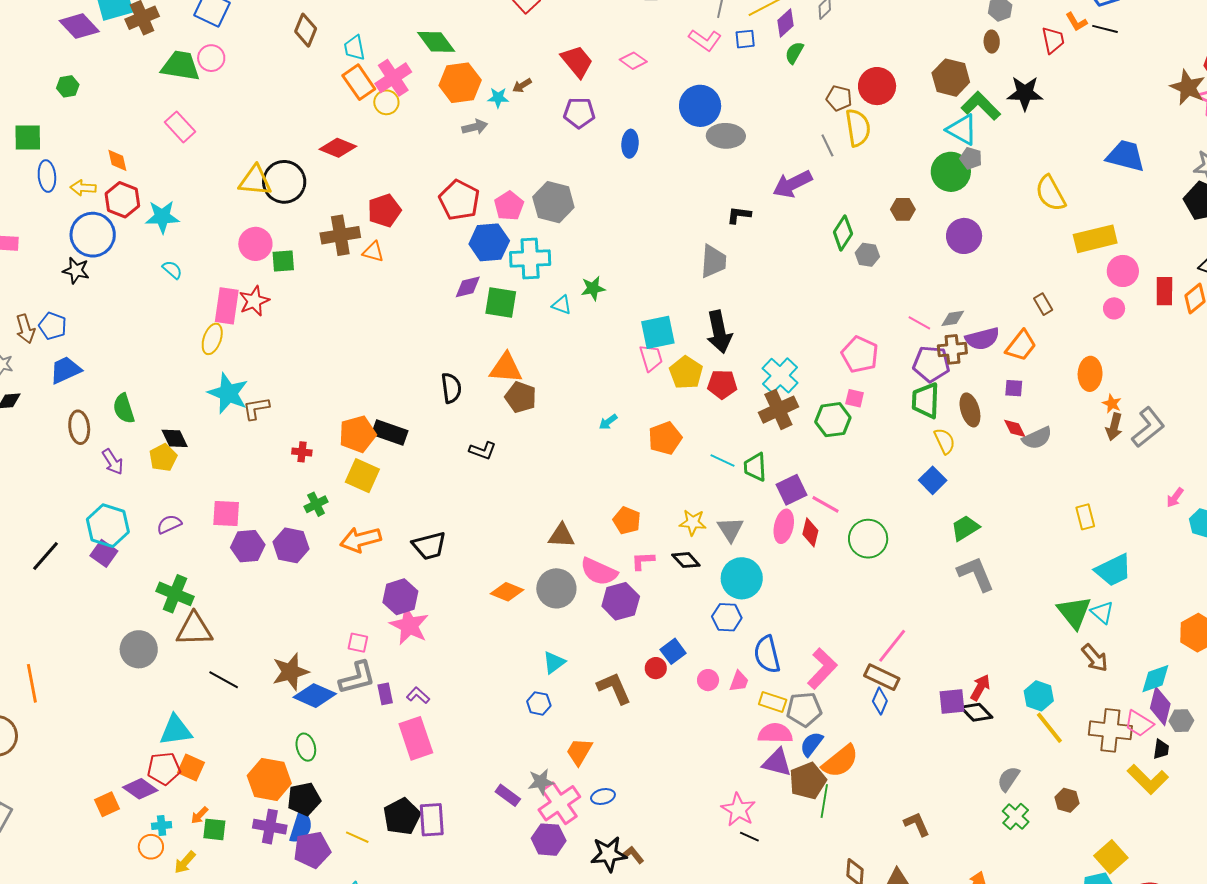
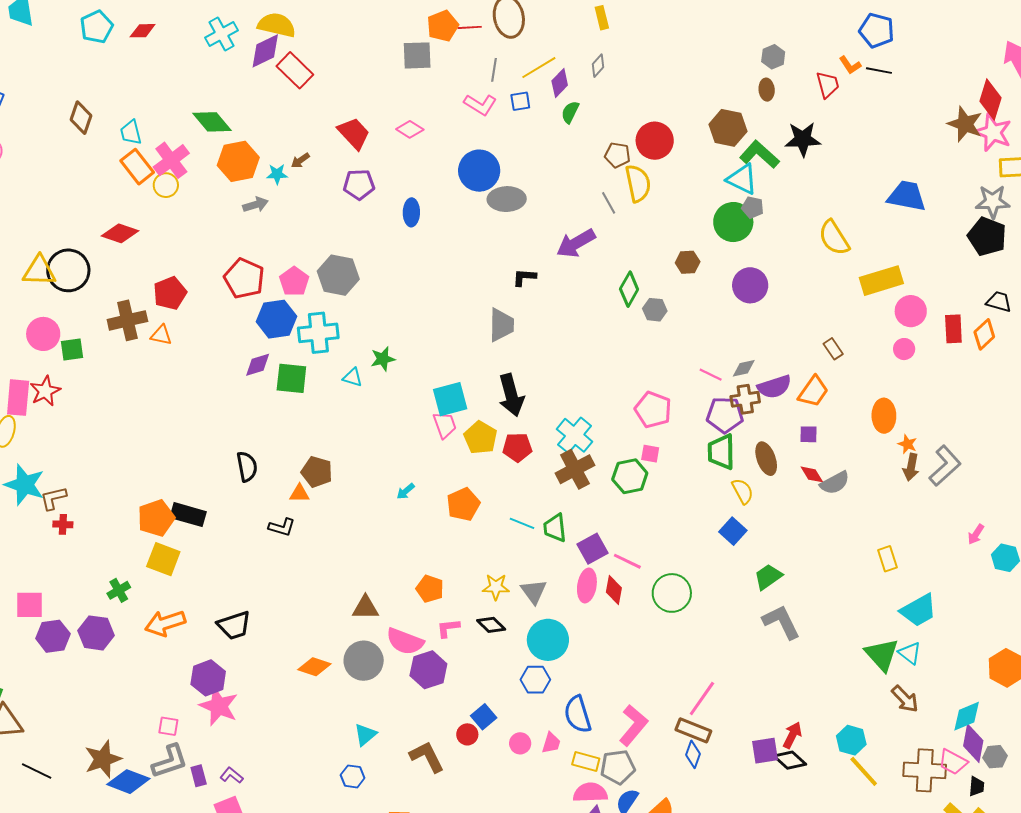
orange triangle: (506, 368) -> (299, 493), moved, size x0.6
red cross: (302, 452) -> (63, 524), moved

